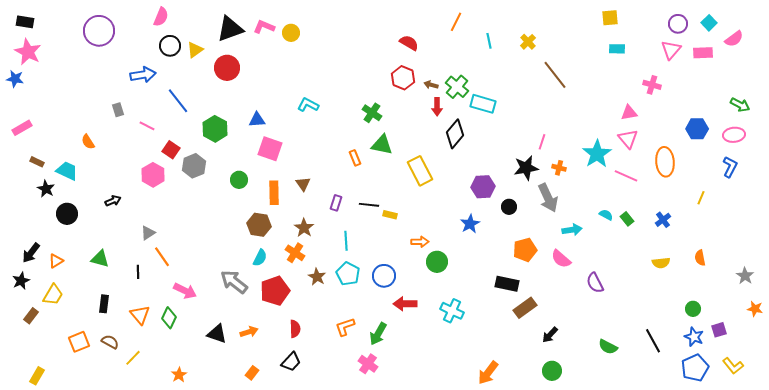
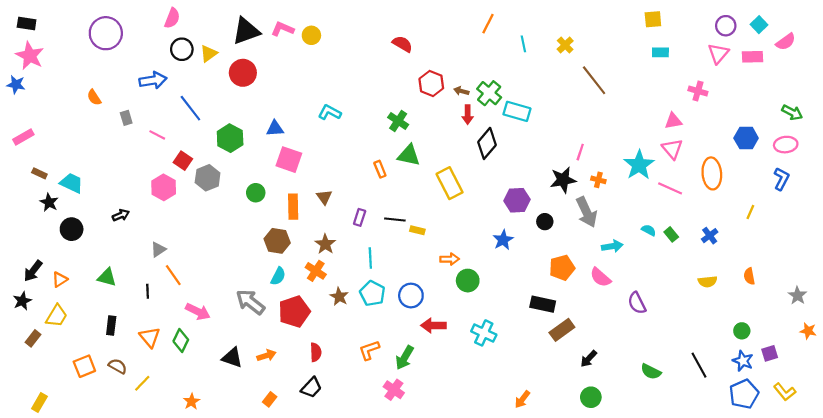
red semicircle: (409, 43) -> (402, 44), moved
orange semicircle: (88, 142) -> (94, 97), moved
orange arrow: (488, 373) -> (522, 399), size x0.7

